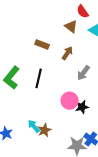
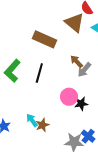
brown triangle: (71, 26) -> (74, 23), size x1.5
brown rectangle: (42, 45) -> (45, 39), size x1.6
brown arrow: (67, 53) -> (76, 61), moved, turned -80

